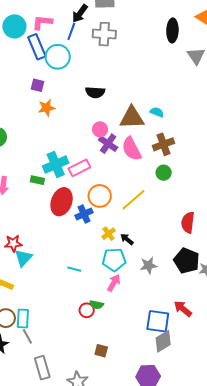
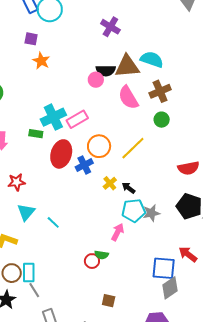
black semicircle: (95, 92) -> (106, 70), moved
orange star: (46, 108) -> (41, 61), turned -30
cyan semicircle: (157, 112) -> (152, 59), size x1.6
purple cross: (108, 144) -> (110, 27), moved
red semicircle: (188, 222) -> (188, 168), turned -105
red star: (13, 243) -> (17, 182), moved
cyan pentagon: (114, 260) -> (134, 210), moved
cyan line: (74, 269) -> (53, 222), moved, turned 32

